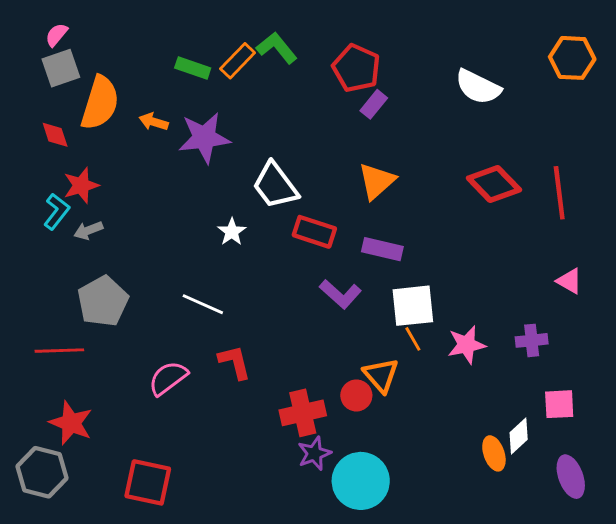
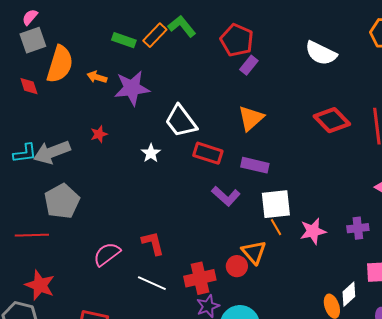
red star: (81, 185) -> (99, 134), moved, size x0.7
cyan L-shape: (56, 212) -> (25, 153), moved, turned 45
gray arrow: (88, 230) -> (52, 152), size x1.8
white line: (203, 304) -> (152, 283), moved

